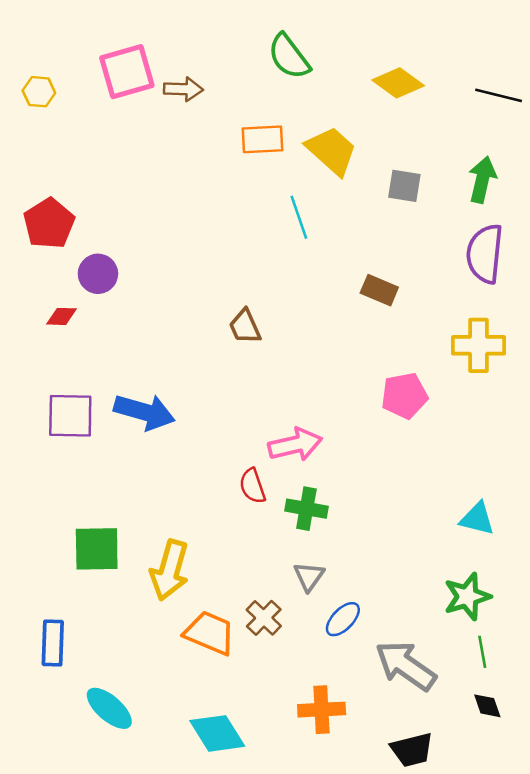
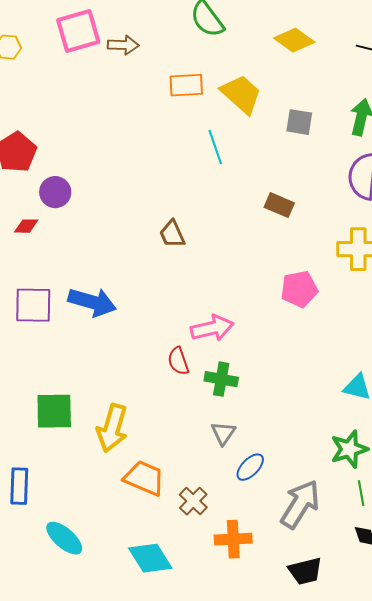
brown cross: (264, 618) -> (193, 501), moved
gray arrow: (406, 666) -> (300, 504), turned 87

